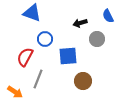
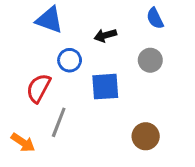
blue semicircle: (108, 16) -> (155, 18), moved
black arrow: (80, 23) -> (105, 35), moved
brown circle: (83, 81) -> (146, 136), moved

